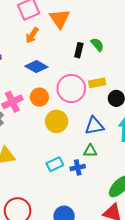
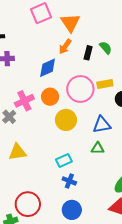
orange arrow: (32, 35) -> (65, 47), moved
blue diamond: (36, 67) -> (48, 68), turned -55
blue cross: (78, 167) -> (69, 181), moved, turned 32

